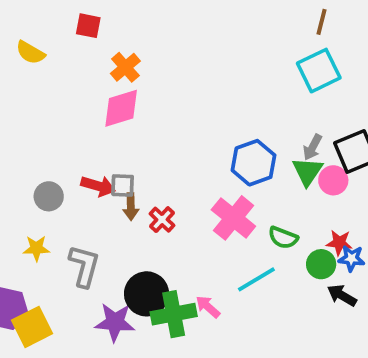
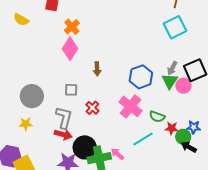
pink diamond: (121, 108) -> (70, 49), turned -40
red arrow: (98, 186) -> (63, 135), moved
gray circle: (49, 196) -> (32, 96), size x1.5
brown arrow: (131, 207) -> (97, 69), moved
red star: (339, 243) -> (172, 128), moved
green circle: (321, 264) -> (183, 137), moved
gray L-shape: (84, 266) -> (64, 118), moved

